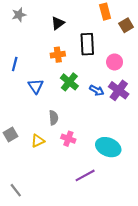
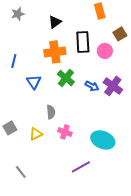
brown square: (126, 25) -> (120, 34), moved
orange cross: (58, 55) -> (55, 52), size x1.5
pink circle: (115, 62) -> (105, 51), moved
gray line: (16, 190) -> (21, 172), moved

